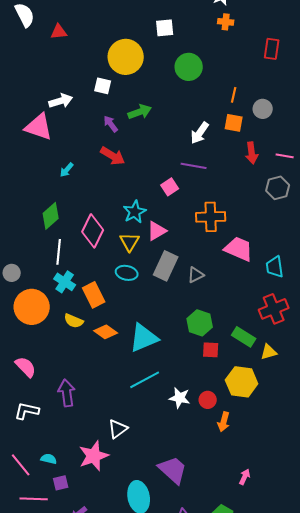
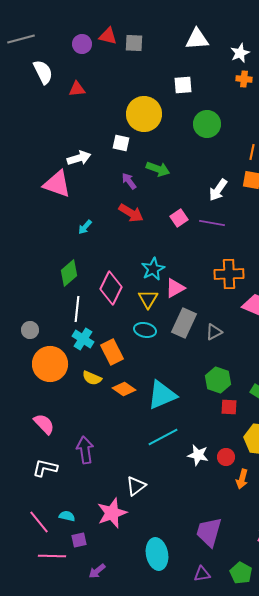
green arrow: (140, 112) -> (158, 169), turned 40
pink square: (170, 187) -> (179, 218), moved
purple trapezoid: (173, 470) -> (209, 532), moved, turned -116

